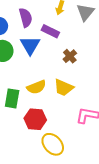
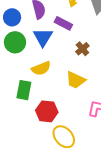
yellow semicircle: (36, 87) -> (41, 68), moved

